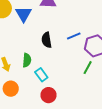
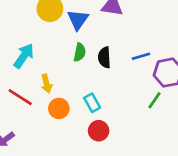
green semicircle: (27, 60) -> (80, 52), moved
orange circle: (11, 89) -> (59, 108), moved

